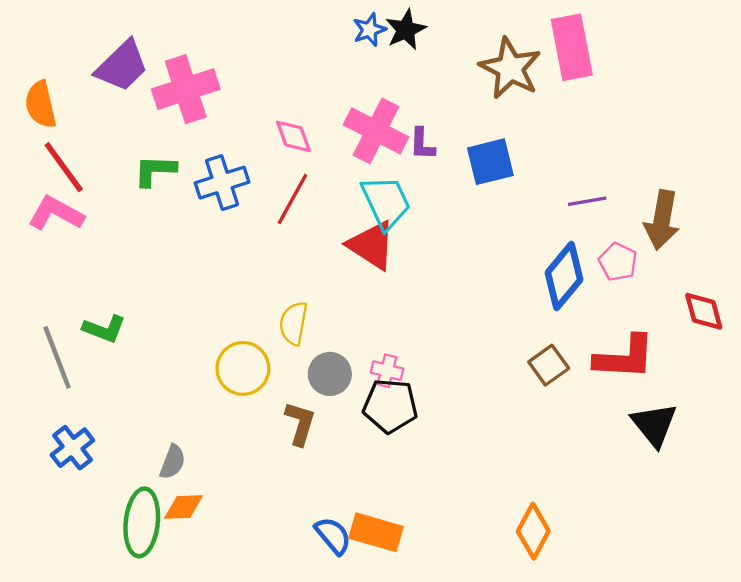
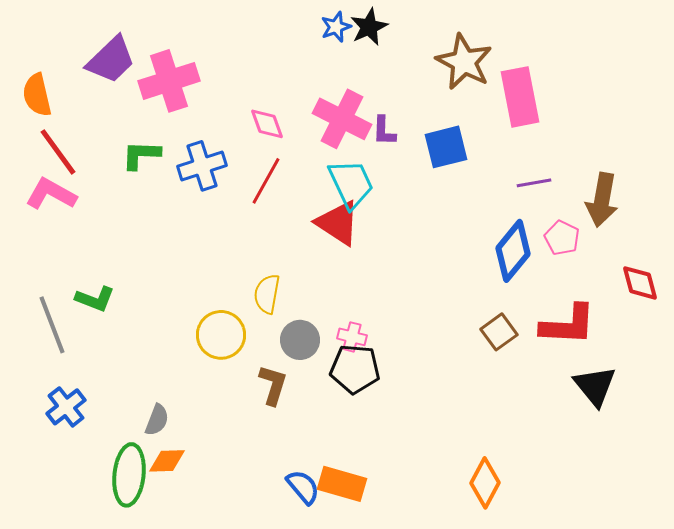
pink rectangle: (572, 47) -> (520, 97), moved

